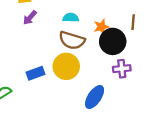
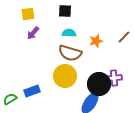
brown line: (133, 22) -> (124, 37), turned 40
black circle: (113, 41) -> (99, 84), moved
blue rectangle: (36, 73) -> (32, 91), moved

